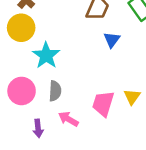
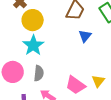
yellow circle: (21, 28) -> (33, 20), moved
pink trapezoid: (103, 104) -> (76, 85), turned -75

